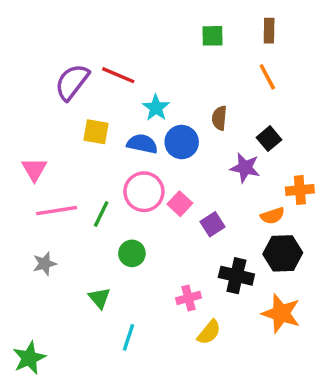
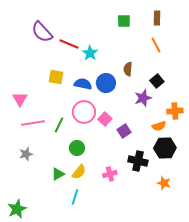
purple semicircle: (72, 82) -> (42, 32), moved, turned -80
cyan star: (156, 108) -> (90, 53), moved
purple star: (245, 168) -> (143, 98), turned -30
green triangle: (99, 298) -> (58, 174), turned 40
orange star: (281, 313) -> (164, 183), size x0.6
yellow semicircle: (209, 332) -> (79, 172), moved

